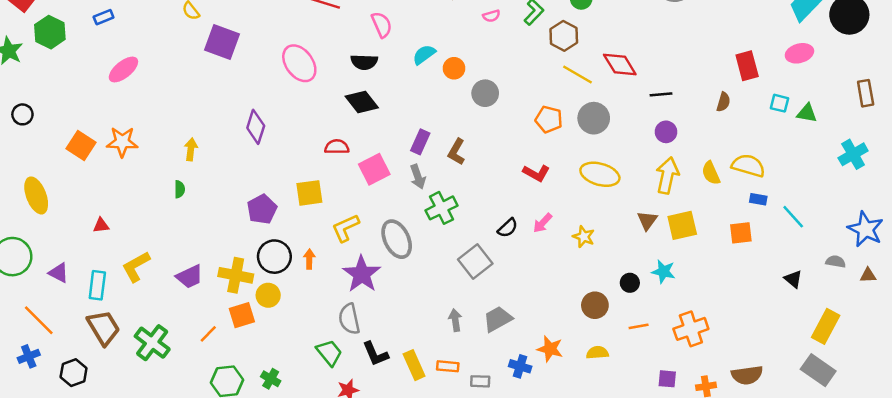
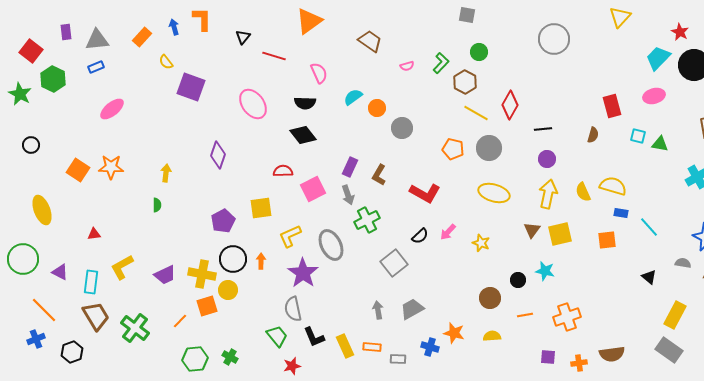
red diamond: (620, 65) -> (510, 105), turned 60
red L-shape: (536, 173) -> (425, 193), moved, size x1.4

